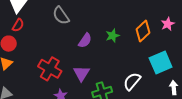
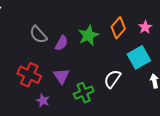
gray semicircle: (61, 16) -> (38, 35), moved
pink star: (168, 24) -> (145, 27), moved
green star: (113, 36) -> (88, 35), size x1.5

